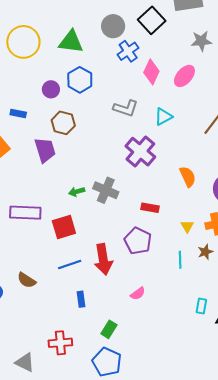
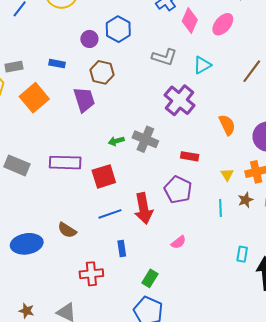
red cross: (60, 343) -> (91, 274), moved

